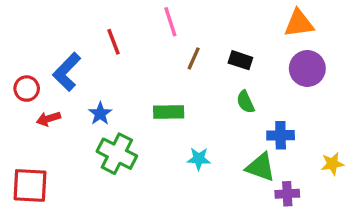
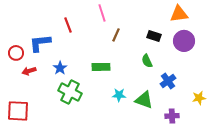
black rectangle: (240, 60) -> (154, 36), moved
blue L-shape: (67, 72) -> (40, 43), turned 40
blue cross: (281, 135) -> (168, 81), turned -35
green triangle: (261, 167) -> (144, 100), moved

